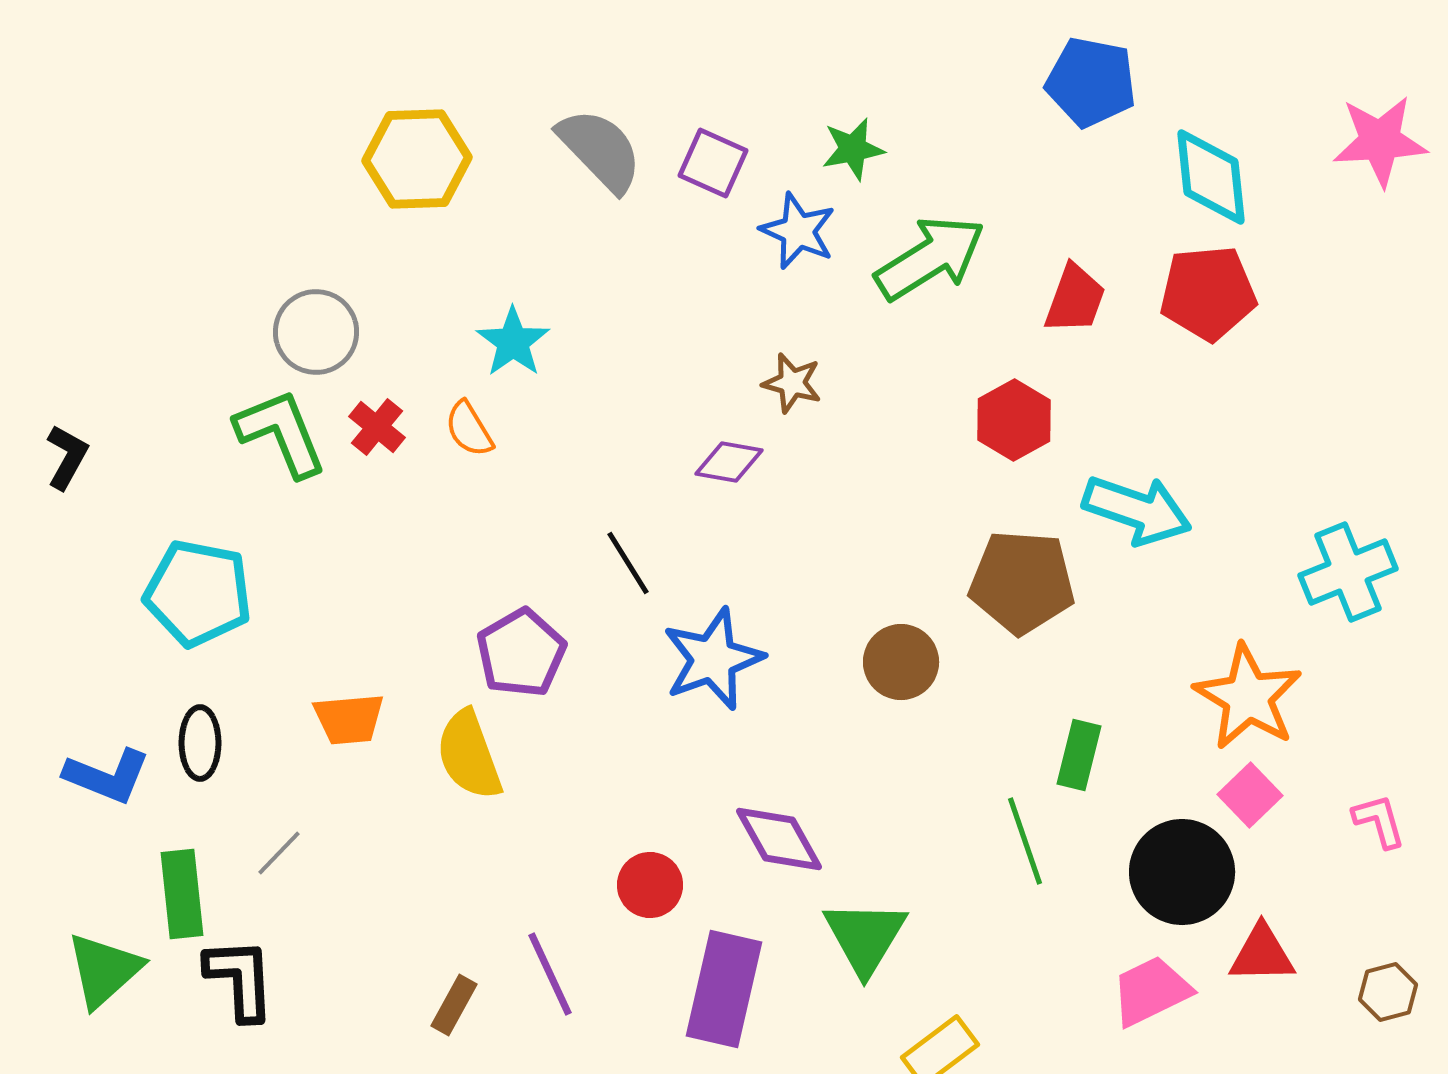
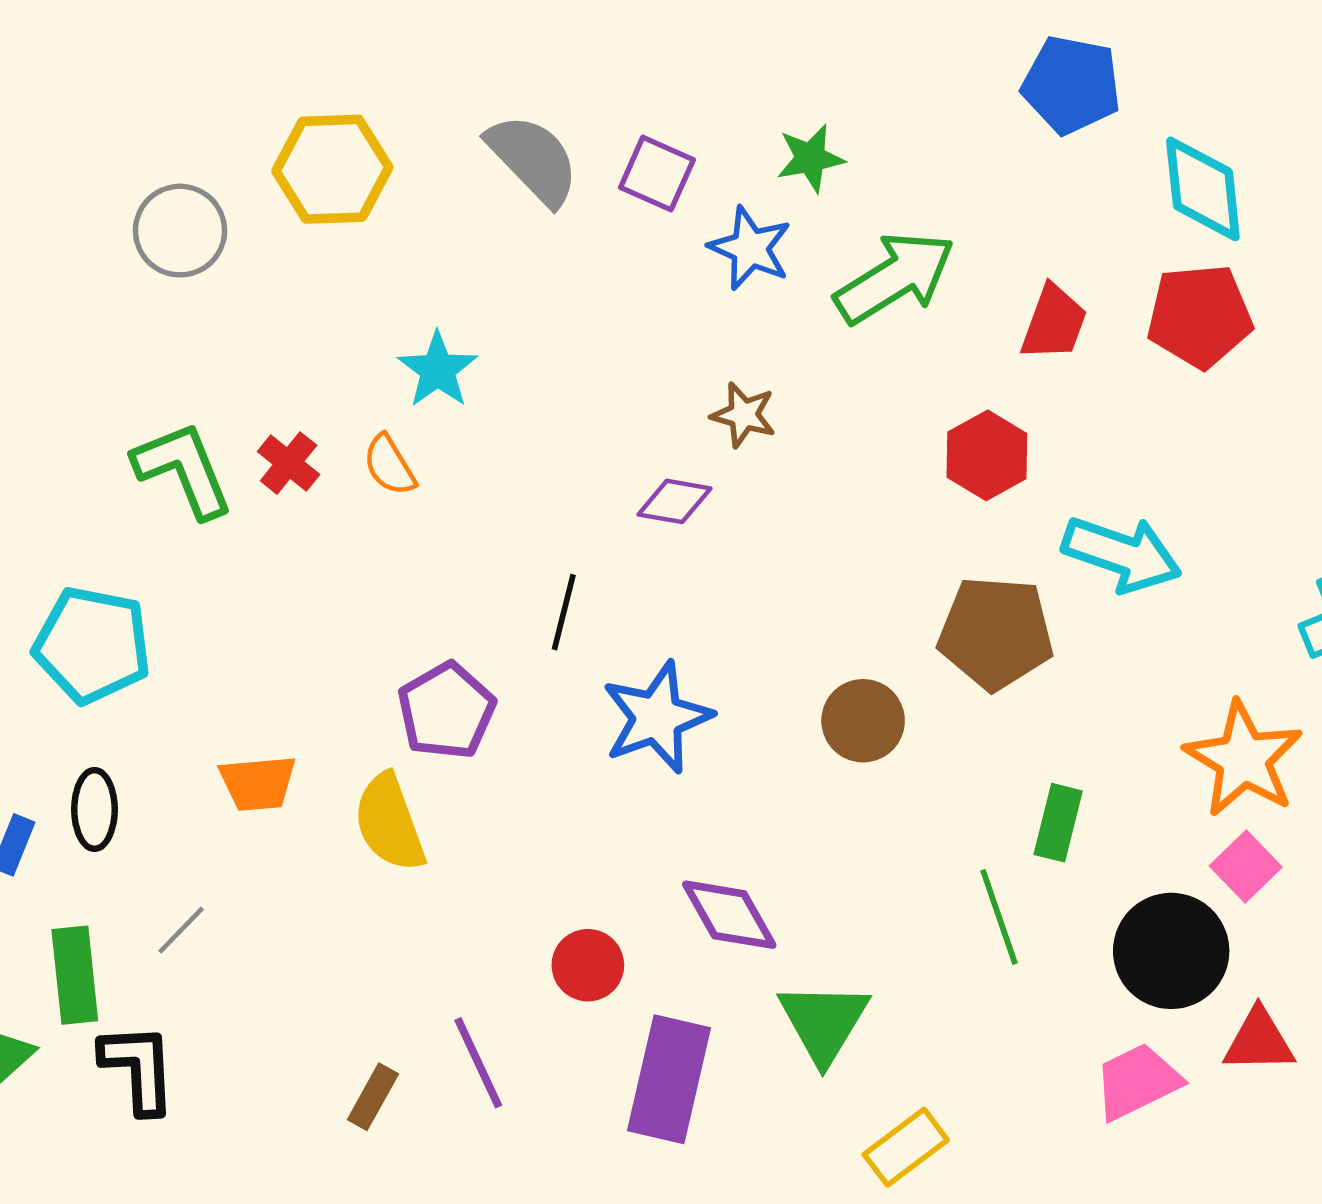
gray circle: (316, 332) -> (180, 231), moved
black line: (628, 563) -> (564, 612), turned 46

